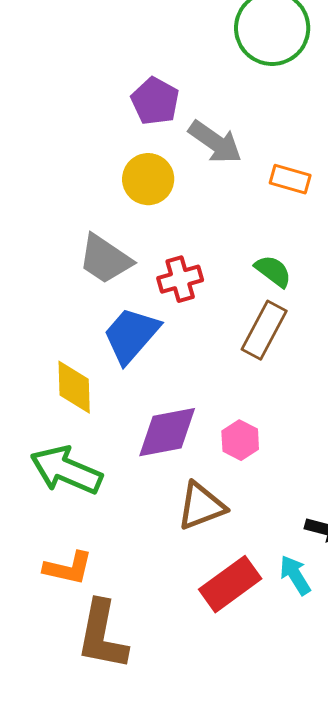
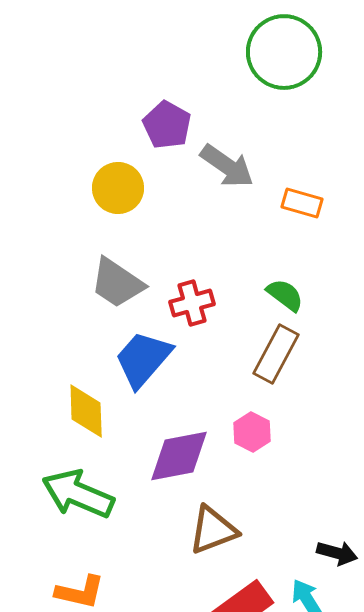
yellow circle: (148, 179) -> (118, 188), moved
pink hexagon: (240, 440) -> (252, 432), moved

